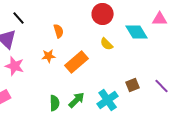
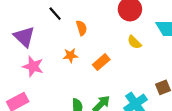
black line: (19, 18) -> (55, 14), moved
orange rectangle: (77, 62) -> (101, 62), size x0.7

